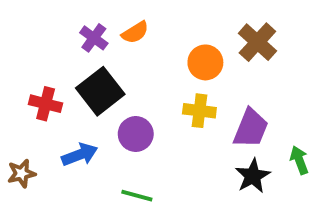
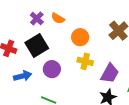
orange semicircle: (135, 32) -> (58, 18), turned 56
orange circle: (205, 62) -> (80, 37), moved

